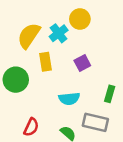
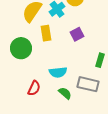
cyan semicircle: (69, 99) -> (58, 72), moved

